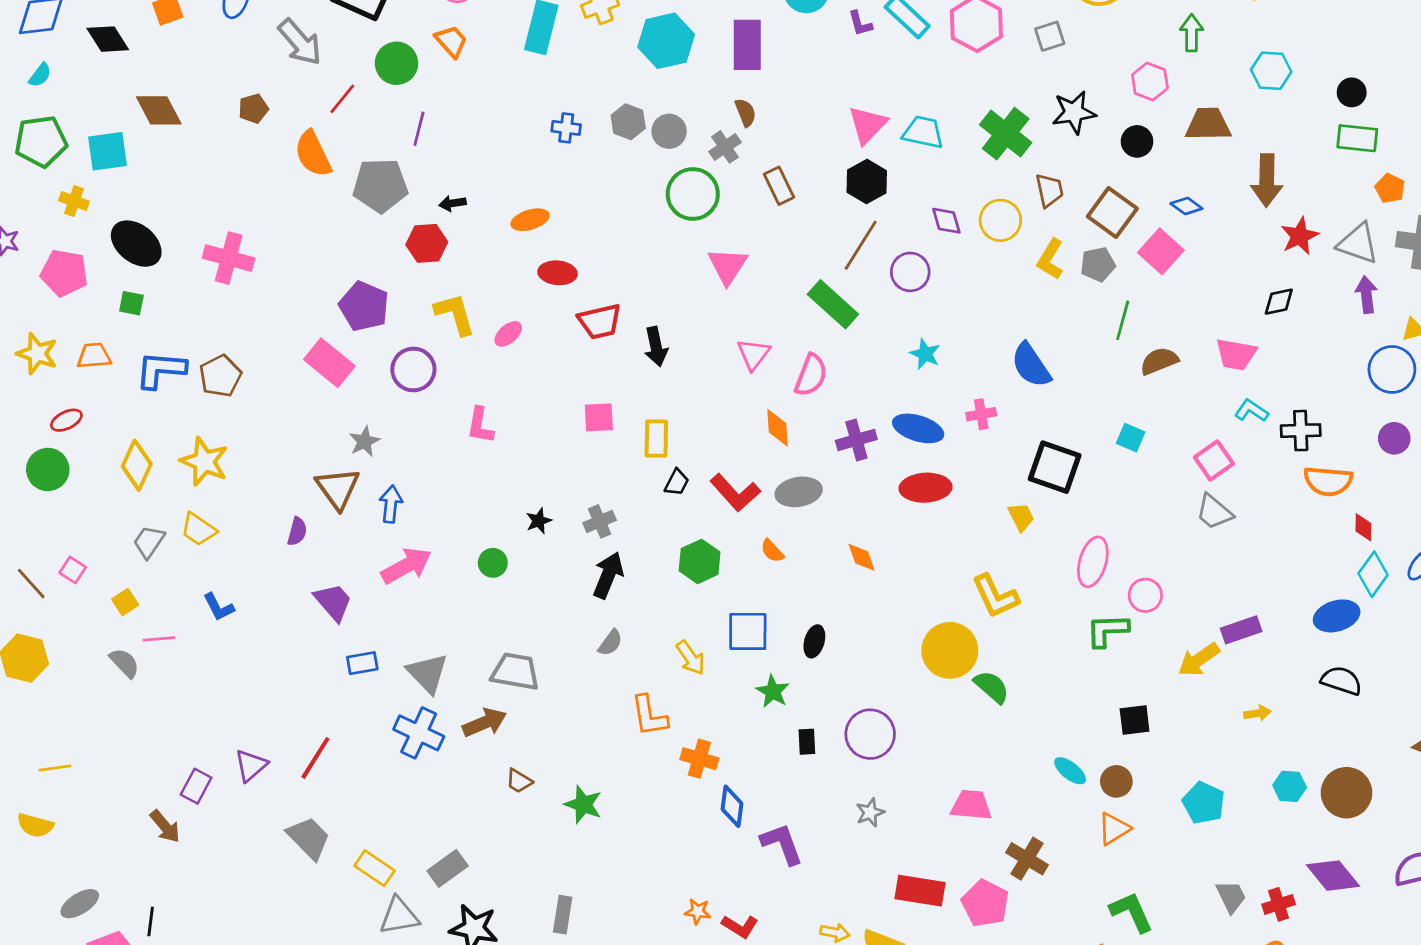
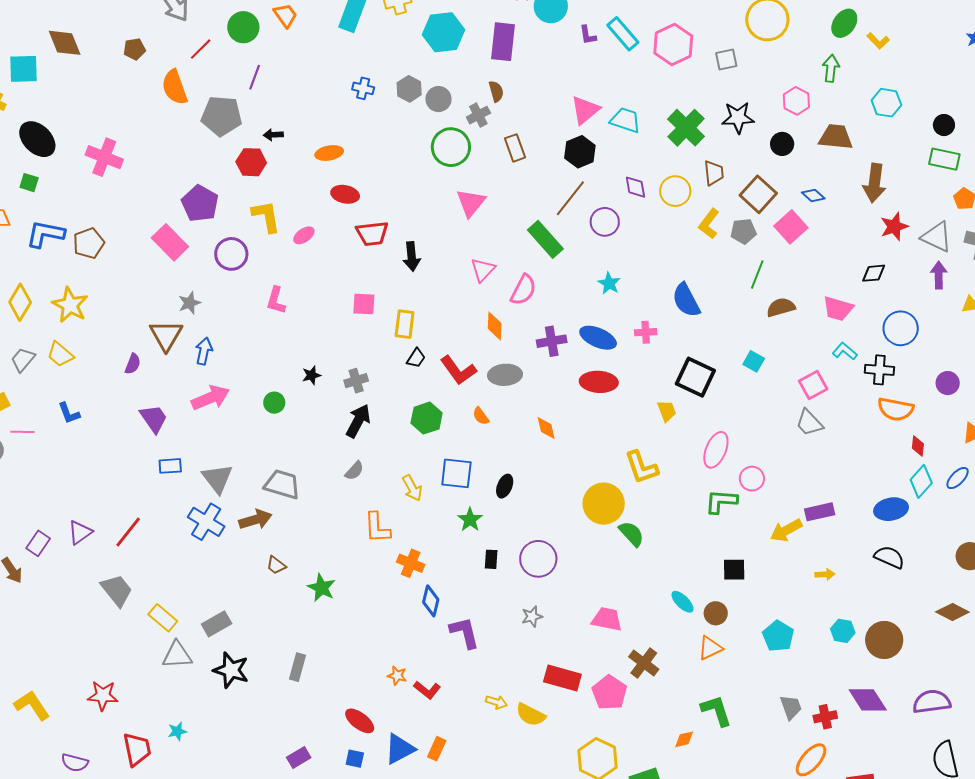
blue circle: (1392, 369) -> (901, 328), moved

